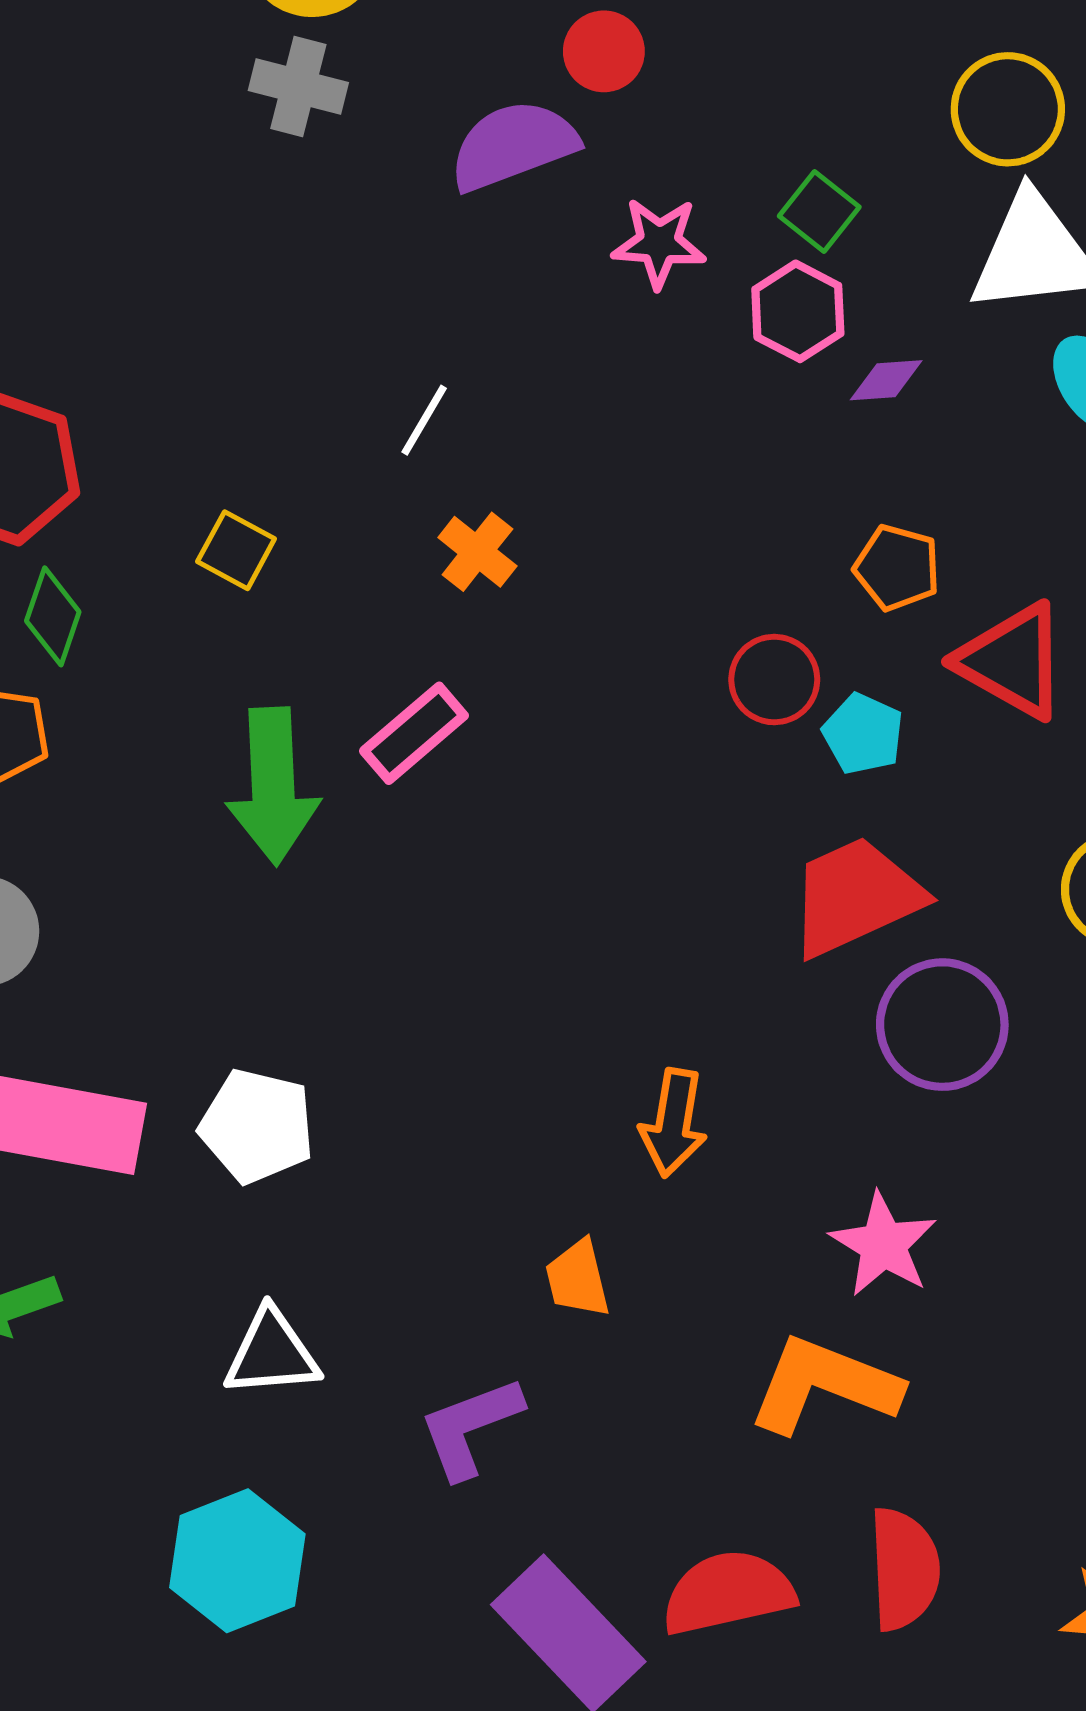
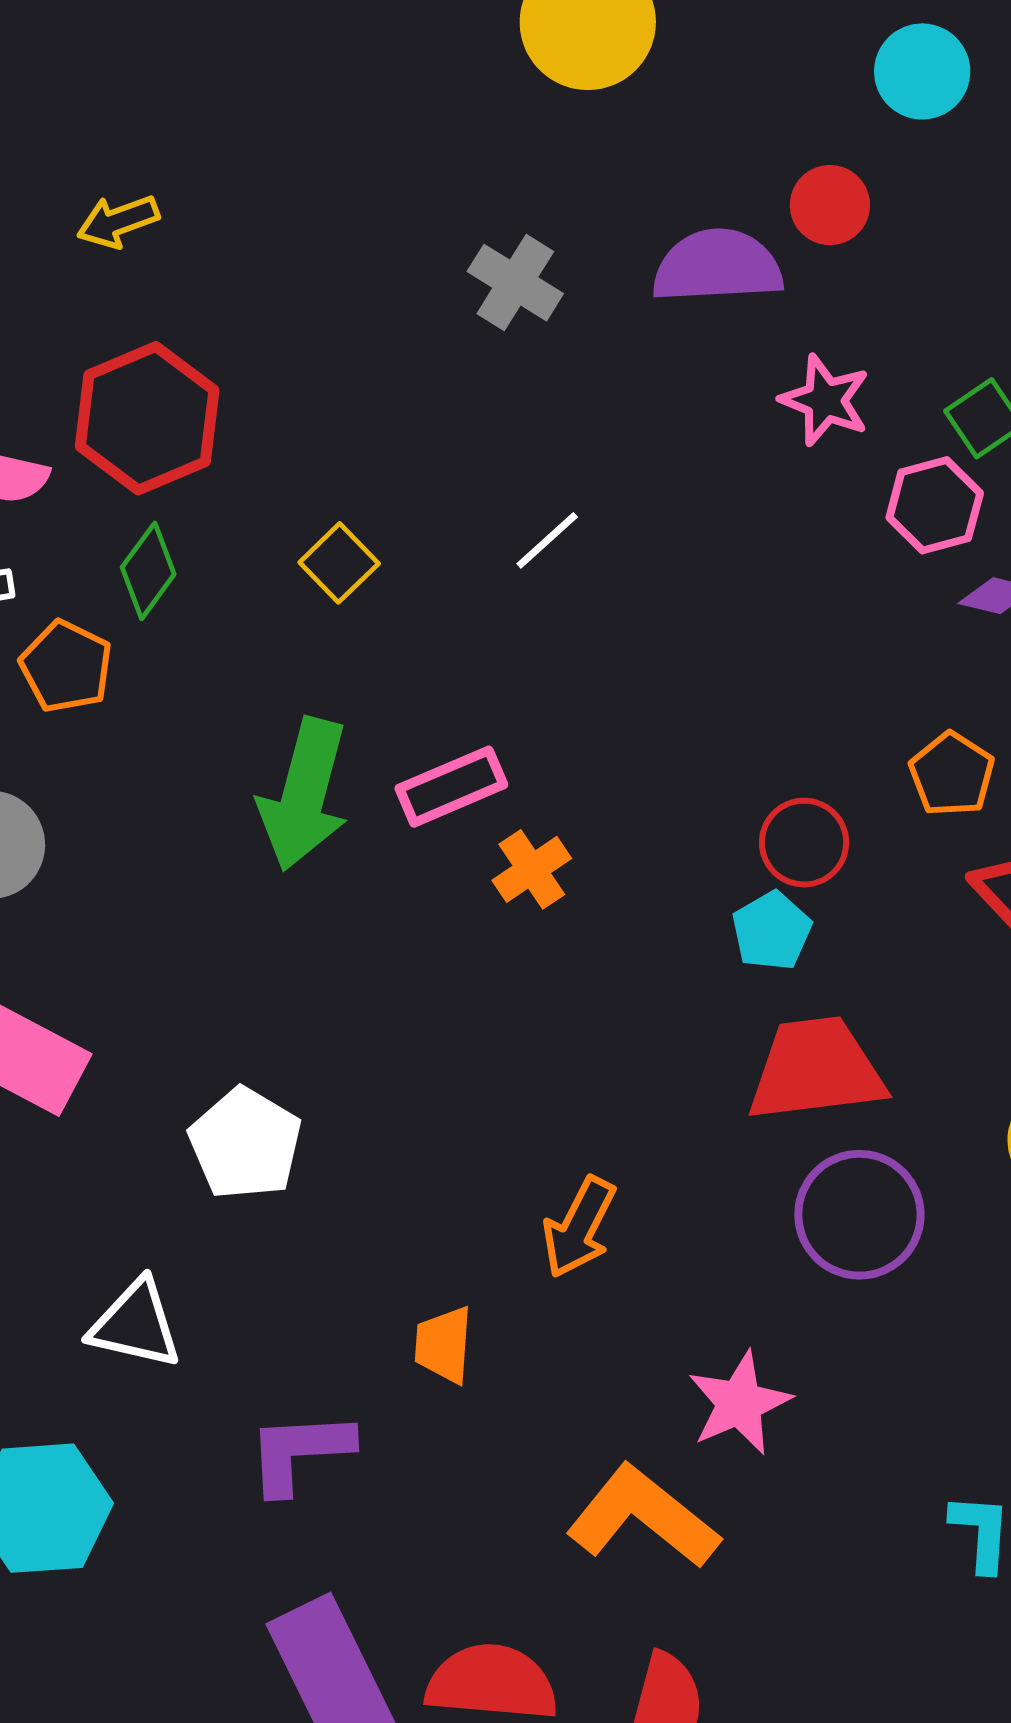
gray cross: (298, 86) -> (515, 283), moved
white line: (424, 420) -> (547, 540), moved
orange cross: (477, 552) -> (532, 869), moved
cyan pentagon: (863, 734) -> (772, 931), moved
white pentagon: (257, 1126) -> (245, 1144), moved

